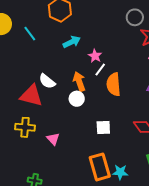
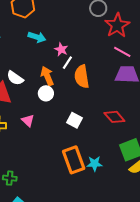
cyan arrow: (72, 42) -> (37, 37), turned 48
white square: (103, 127) -> (74, 120), turned 35
pink triangle: (53, 139) -> (28, 121), moved

